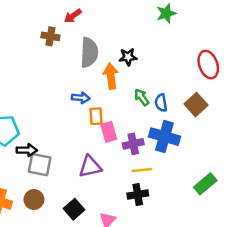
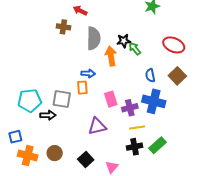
red arrow: (73, 16) -> (80, 11), turned 64
red ellipse: (208, 65) -> (174, 45), moved, turned -45
green arrow: (142, 97) -> (135, 49), moved
orange rectangle: (96, 116) -> (82, 88), moved
gray square: (40, 165) -> (62, 99), moved
green rectangle: (205, 184) -> (157, 145), moved

